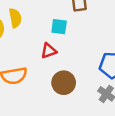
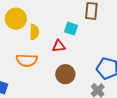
yellow semicircle: (15, 18) -> (34, 32), moved

